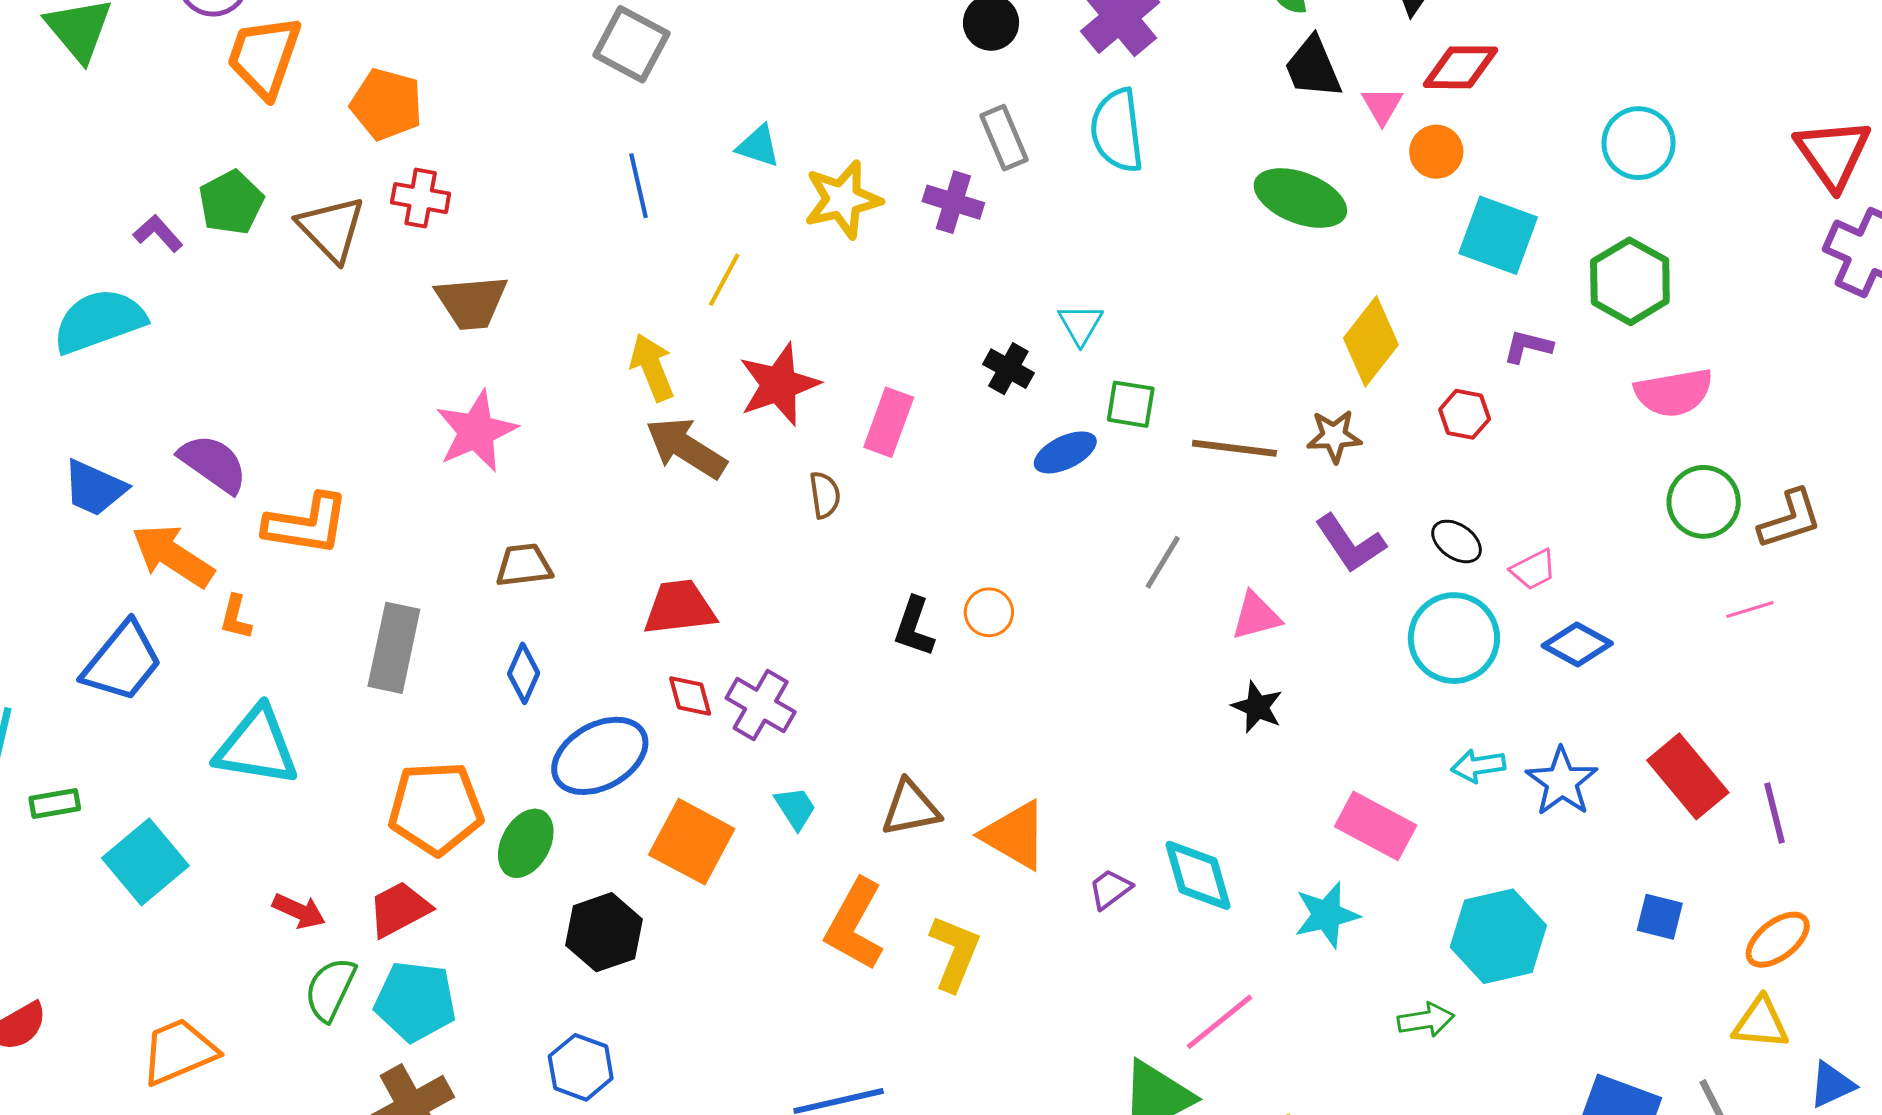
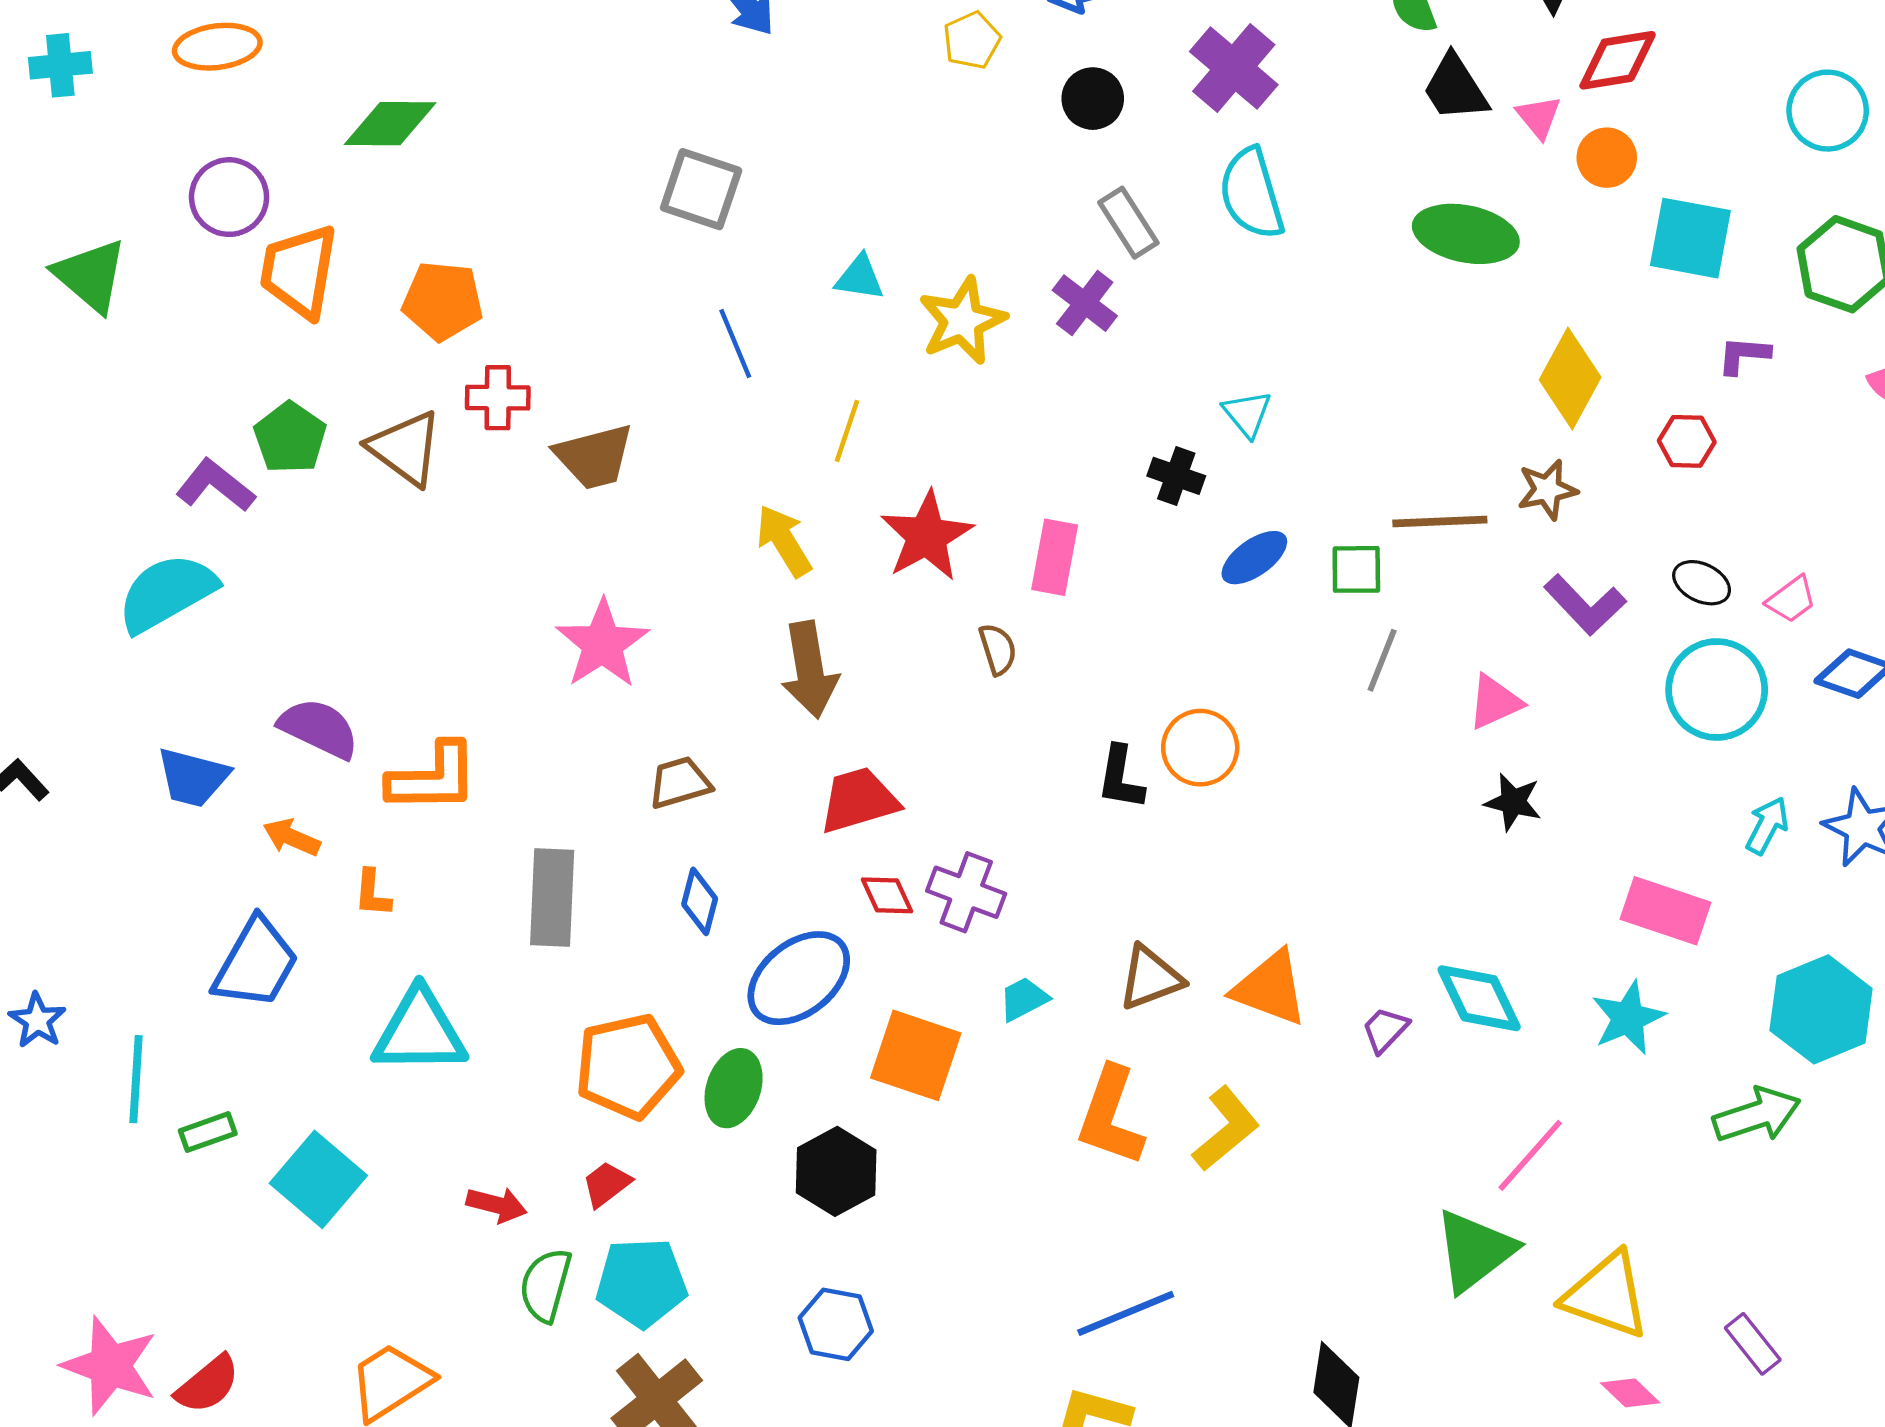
purple cross: (953, 202) -> (1085, 303), turned 30
purple L-shape: (158, 233) -> (215, 485), size x1.4
brown trapezoid: (471, 302) -> (594, 457), moved
green square: (1131, 404) -> (1356, 569), moved
brown arrow: (686, 448) -> (810, 670), moved, turned -122
orange arrow: (173, 556) -> (292, 837), size x0.6
orange circle: (989, 612) -> (1200, 748), size x1.4
cyan arrow: (1478, 766) -> (1767, 825), turned 136
cyan trapezoid: (795, 808) -> (1024, 999), turned -75
red trapezoid: (399, 909) -> (607, 1184), size x0.7
yellow L-shape: (955, 953) -> (1226, 1129), turned 38
green arrow: (1426, 1020) -> (1757, 1115), size x1.4

